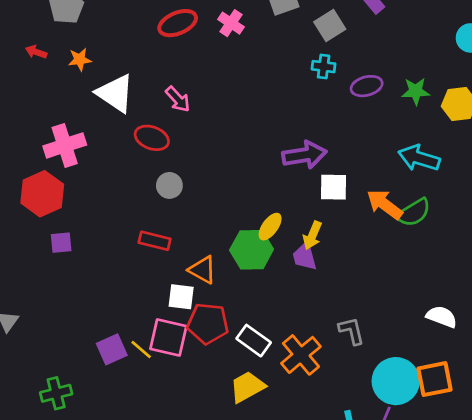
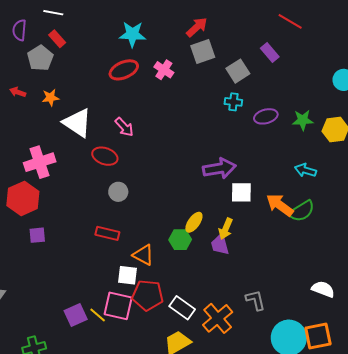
cyan arrow: (419, 158) -> (305, 170), size x0.7
green hexagon: (252, 250) -> (180, 240), size x0.7

